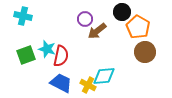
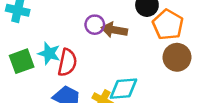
purple circle: (85, 19) -> (95, 25), moved
brown arrow: (97, 31) -> (114, 30), turned 48

